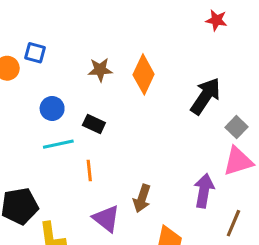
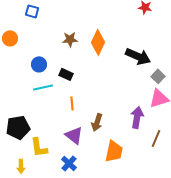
blue square: (35, 53) -> (32, 11), moved
black arrow: (206, 96) -> (138, 56), turned 80
orange line: (89, 170) -> (72, 103), moved

